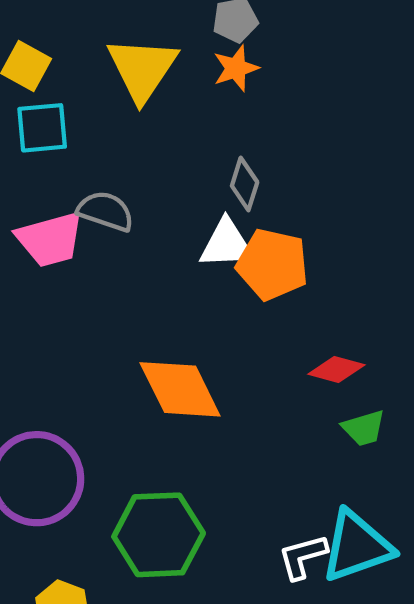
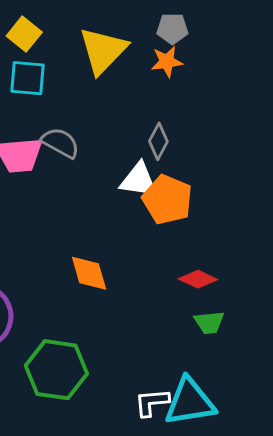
orange diamond: (180, 389) -> (89, 273), size x0.7

